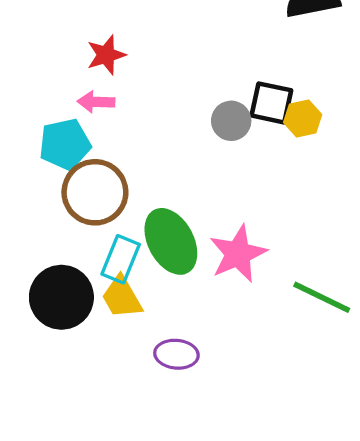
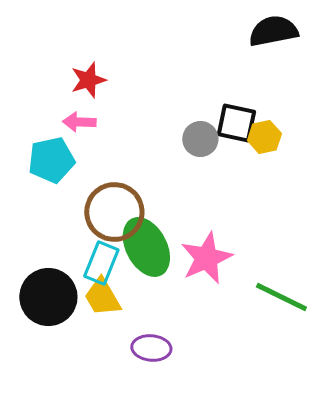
brown circle: (95, 192) -> (114, 212), moved

